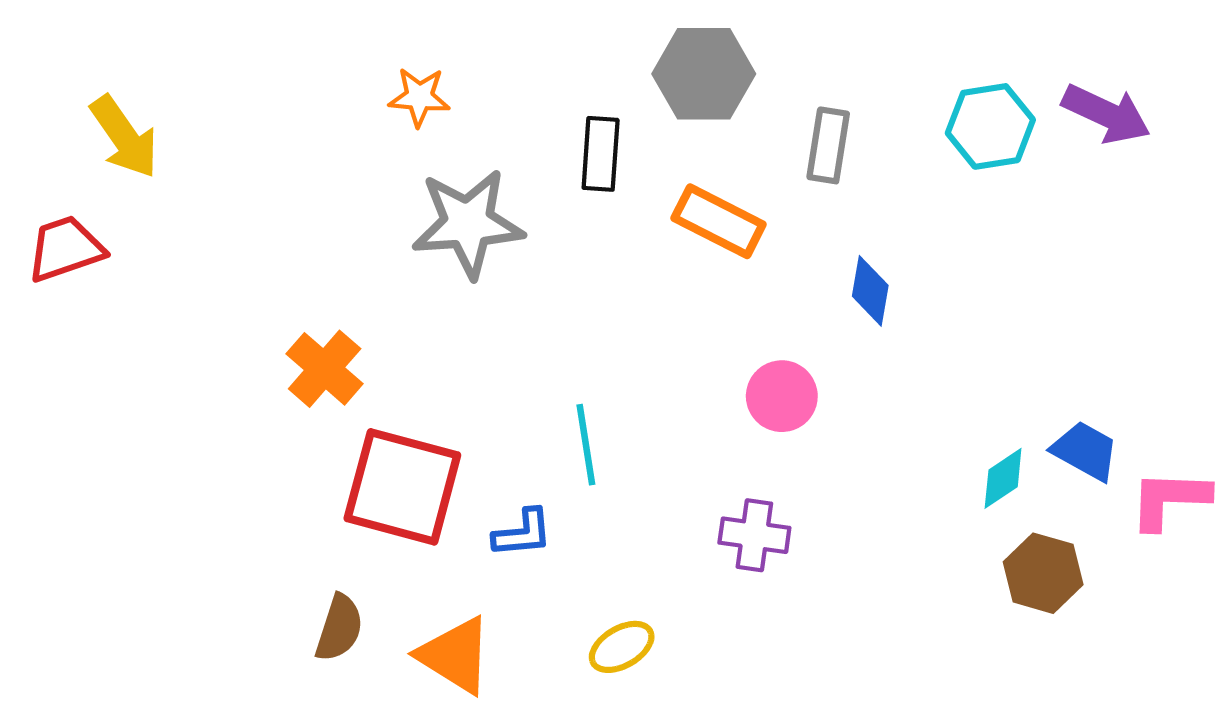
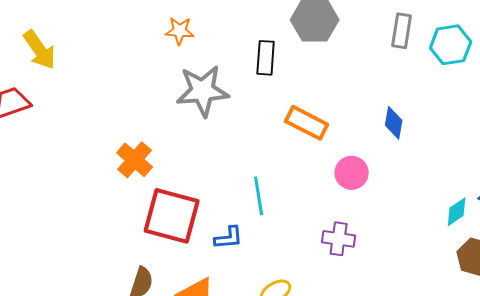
gray rectangle: (828, 145) -> (402, 31), moved
orange rectangle: (719, 221) -> (307, 123), moved

